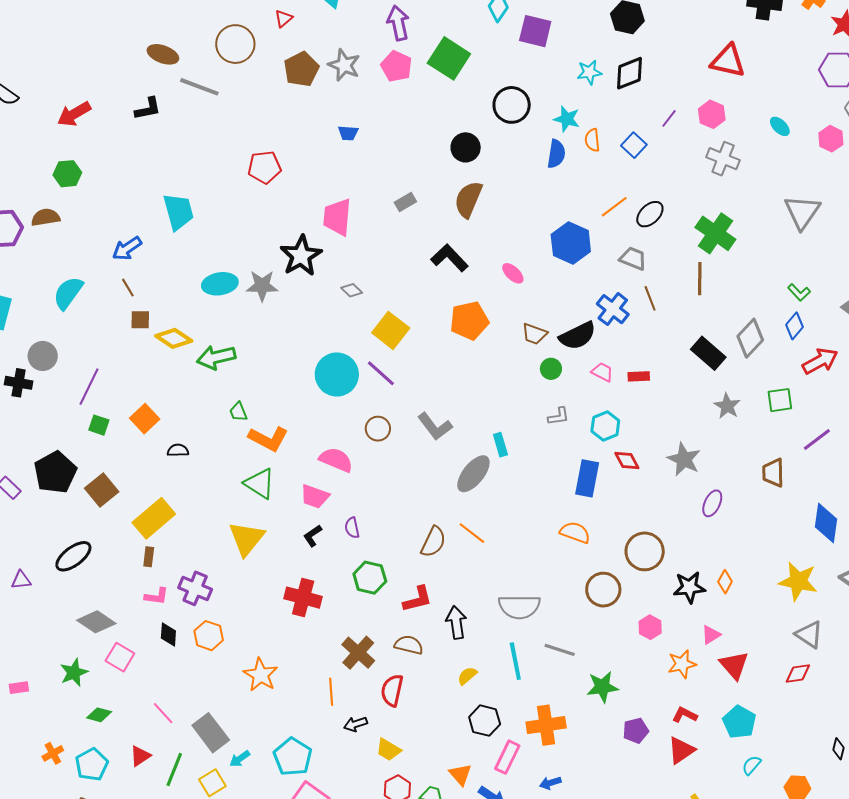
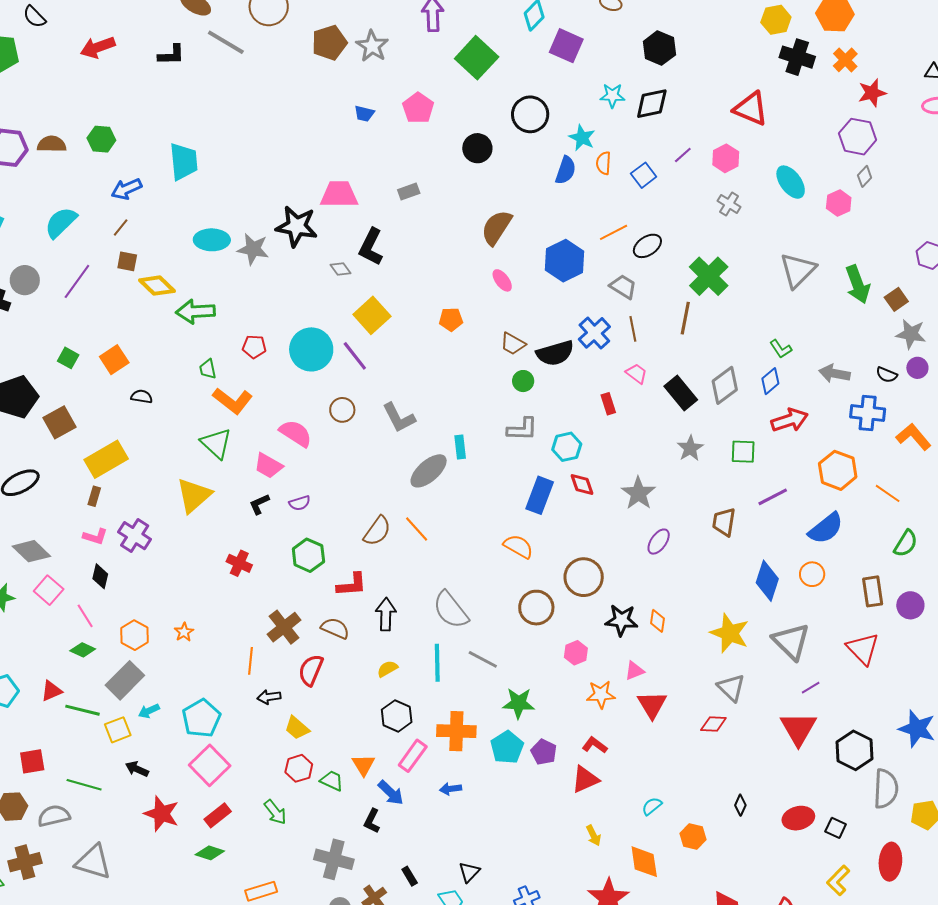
pink pentagon: (396, 66) -> (418, 108), moved
cyan ellipse: (780, 126) -> (791, 182), size x1.6
gray cross: (723, 159) -> (729, 204), size x0.7
red pentagon: (264, 167) -> (254, 347), moved, size x0.7
green hexagon: (67, 174) -> (101, 139), moved
brown semicircle: (468, 199) -> (496, 228), moved
pink trapezoid: (337, 217) -> (339, 194), turned 75
black star: (301, 256) -> (297, 226), turned 30
black L-shape: (450, 258) -> (371, 247), moved, turned -120
brown line: (128, 288) -> (121, 228), turned 60
orange pentagon: (469, 321) -> (451, 319), size x0.6
pink trapezoid: (602, 372) -> (636, 373), moved
red rectangle: (639, 376) -> (608, 404), turned 65
purple line: (89, 387) -> (77, 281), moved
gray L-shape: (558, 416) -> (522, 429), size x1.4
purple semicircle: (352, 528) -> (300, 503), turned -105
orange diamond: (725, 582) -> (658, 621), turned -30
red cross: (303, 598) -> (239, 563), size x0.7
gray semicircle: (519, 607) -> (451, 610), turned 42
orange hexagon: (209, 636) -> (134, 635), moved
orange star: (261, 675) -> (184, 632), size x0.6
pink line: (163, 713) -> (85, 616), moved
green diamond: (99, 715) -> (83, 650), moved
cyan pentagon: (739, 722) -> (507, 747), moved
purple pentagon: (636, 731) -> (544, 752), turned 30
gray rectangle: (211, 733) -> (125, 680), turned 72
green line: (174, 769) -> (83, 710), turned 72

